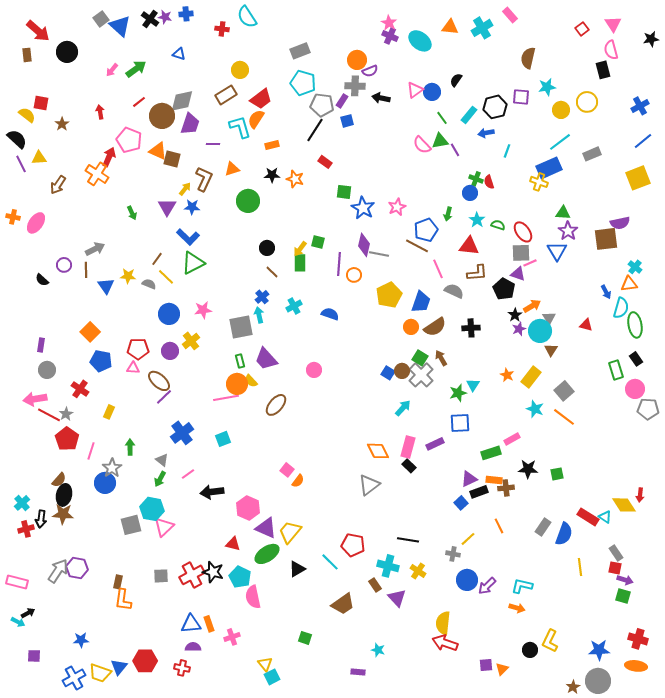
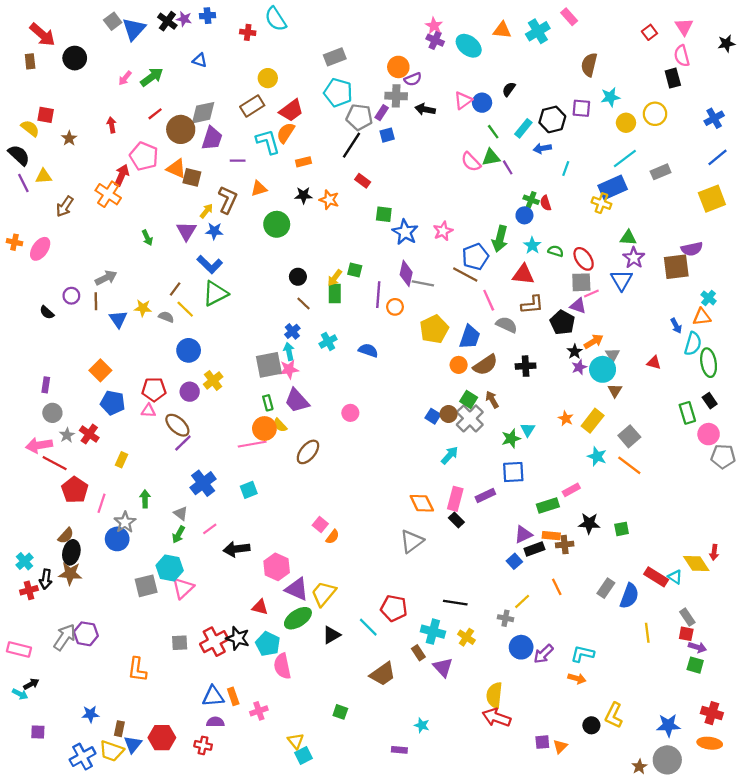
blue triangle: (120, 26) -> (134, 29), turned 30
green arrow: (448, 214) -> (500, 239), size x1.6
pink star: (203, 310) -> (289, 369), moved
gray star: (66, 414) -> (67, 435), moved
brown rectangle: (118, 582) -> (119, 729), moved

